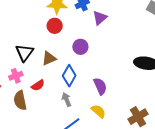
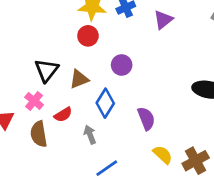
purple triangle: (100, 18) -> (163, 20), moved
pink cross: (16, 76) -> (34, 101), turned -32
gray arrow: (66, 100) -> (90, 135), moved
yellow semicircle: (98, 111) -> (163, 155), moved

